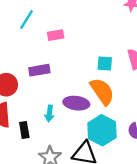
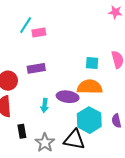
pink rectangle: (56, 35) -> (39, 32), moved
orange semicircle: (102, 91) -> (90, 87), turned -55
black rectangle: (24, 130) -> (22, 131), moved

